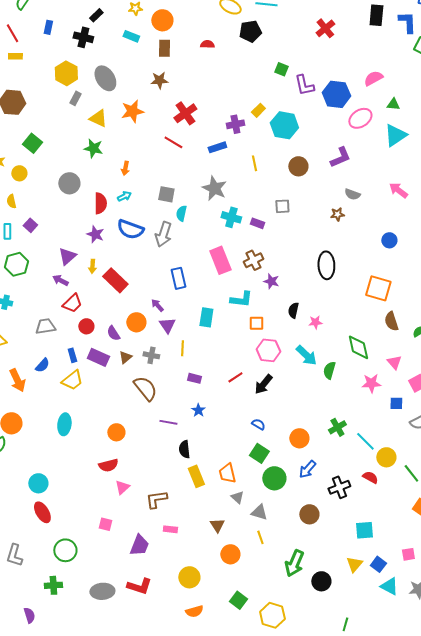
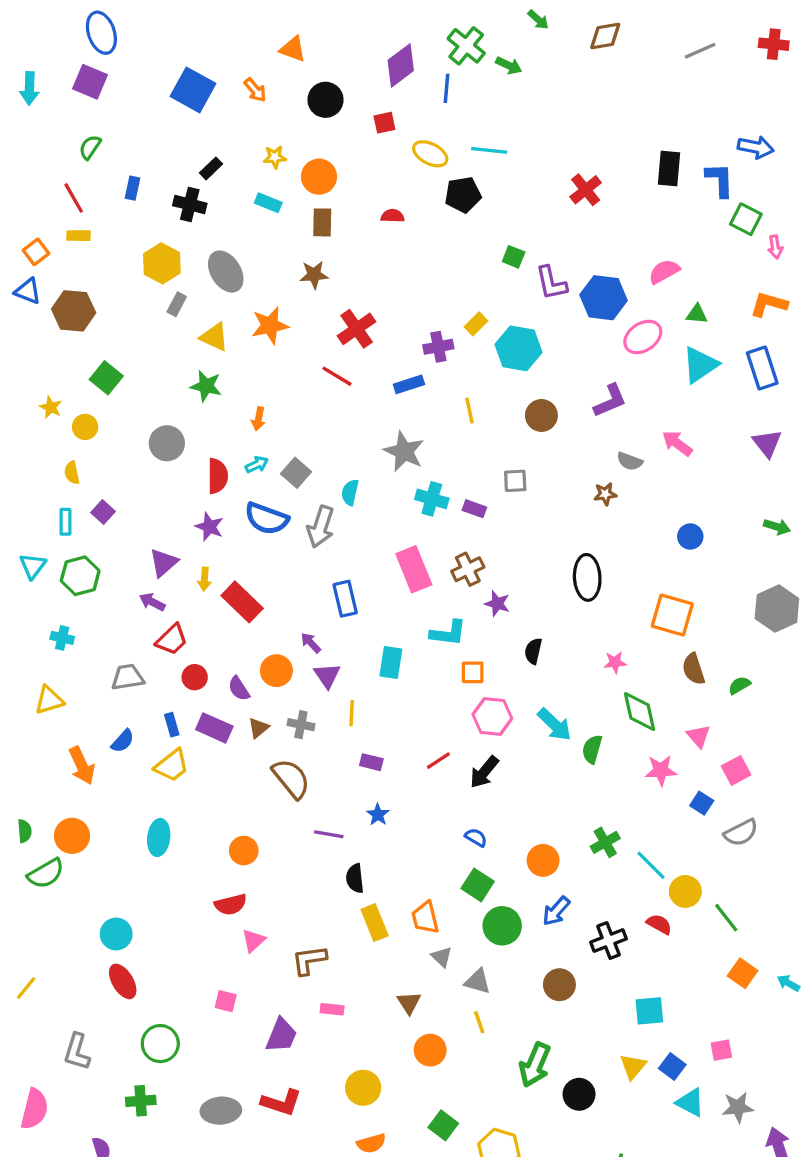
pink arrow: (398, 190) -> (677, 443), moved
gray square: (166, 194) -> (296, 473), moved, turned 30
pink star: (315, 322) -> (615, 662), moved
blue square: (396, 403) -> (702, 803), turned 32

